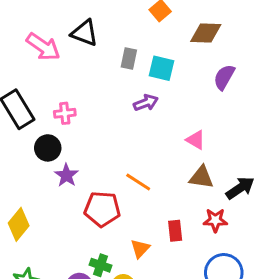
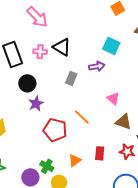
black triangle: (85, 33) -> (62, 47), moved
gray rectangle: (129, 59) -> (71, 78), moved
pink cross: (65, 113) -> (40, 52), moved
pink triangle: (196, 140) -> (113, 98), moved

